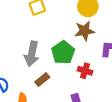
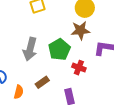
brown rectangle: (42, 80) -> (42, 82), moved

